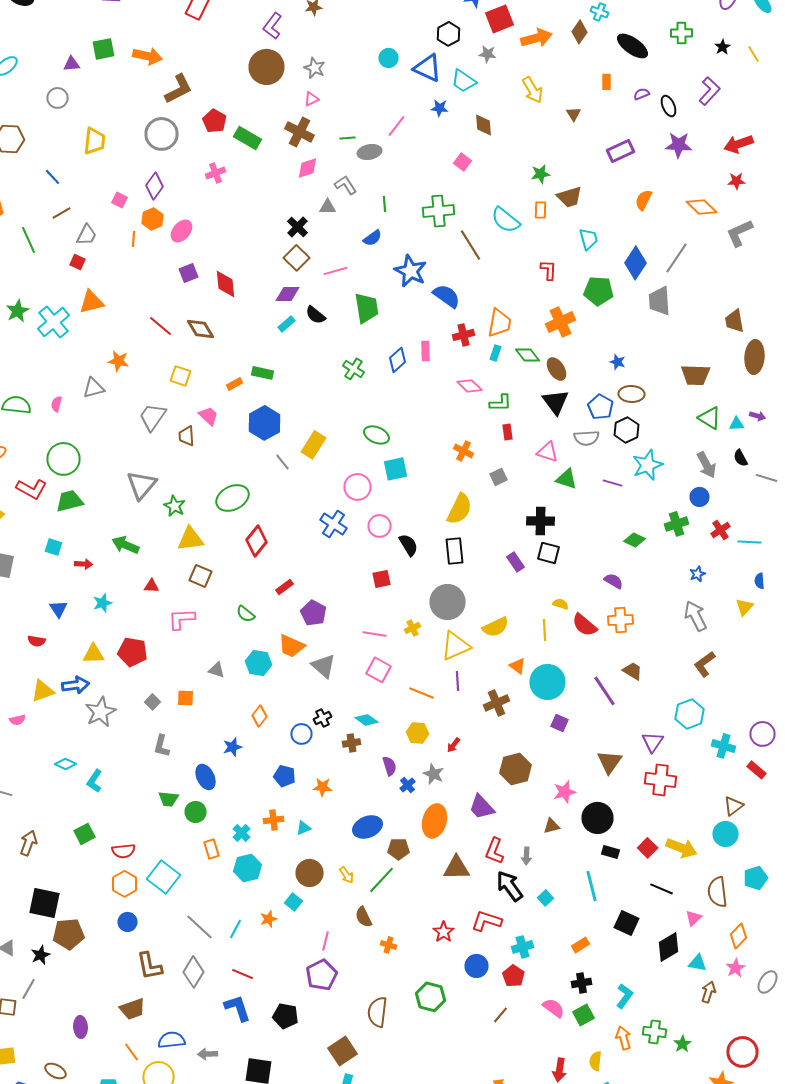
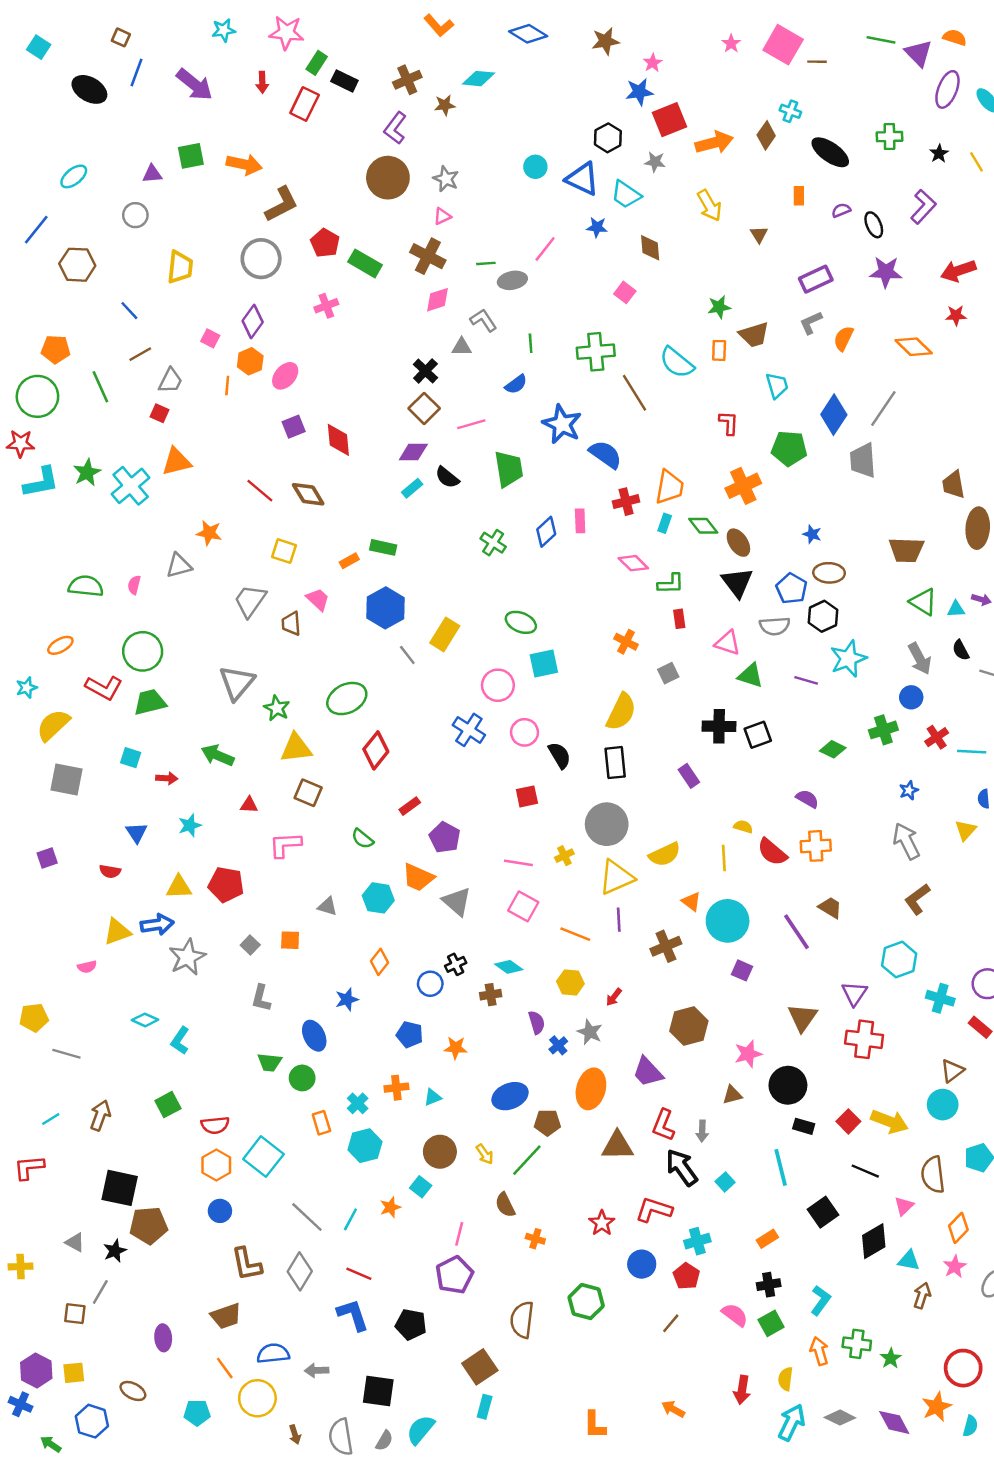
gray L-shape: (740, 233) -> (811, 323), moved, size x0.7
black square: (548, 553) -> (758, 735), moved, turned -35
black square: (626, 923) -> (823, 1212), turned 30

